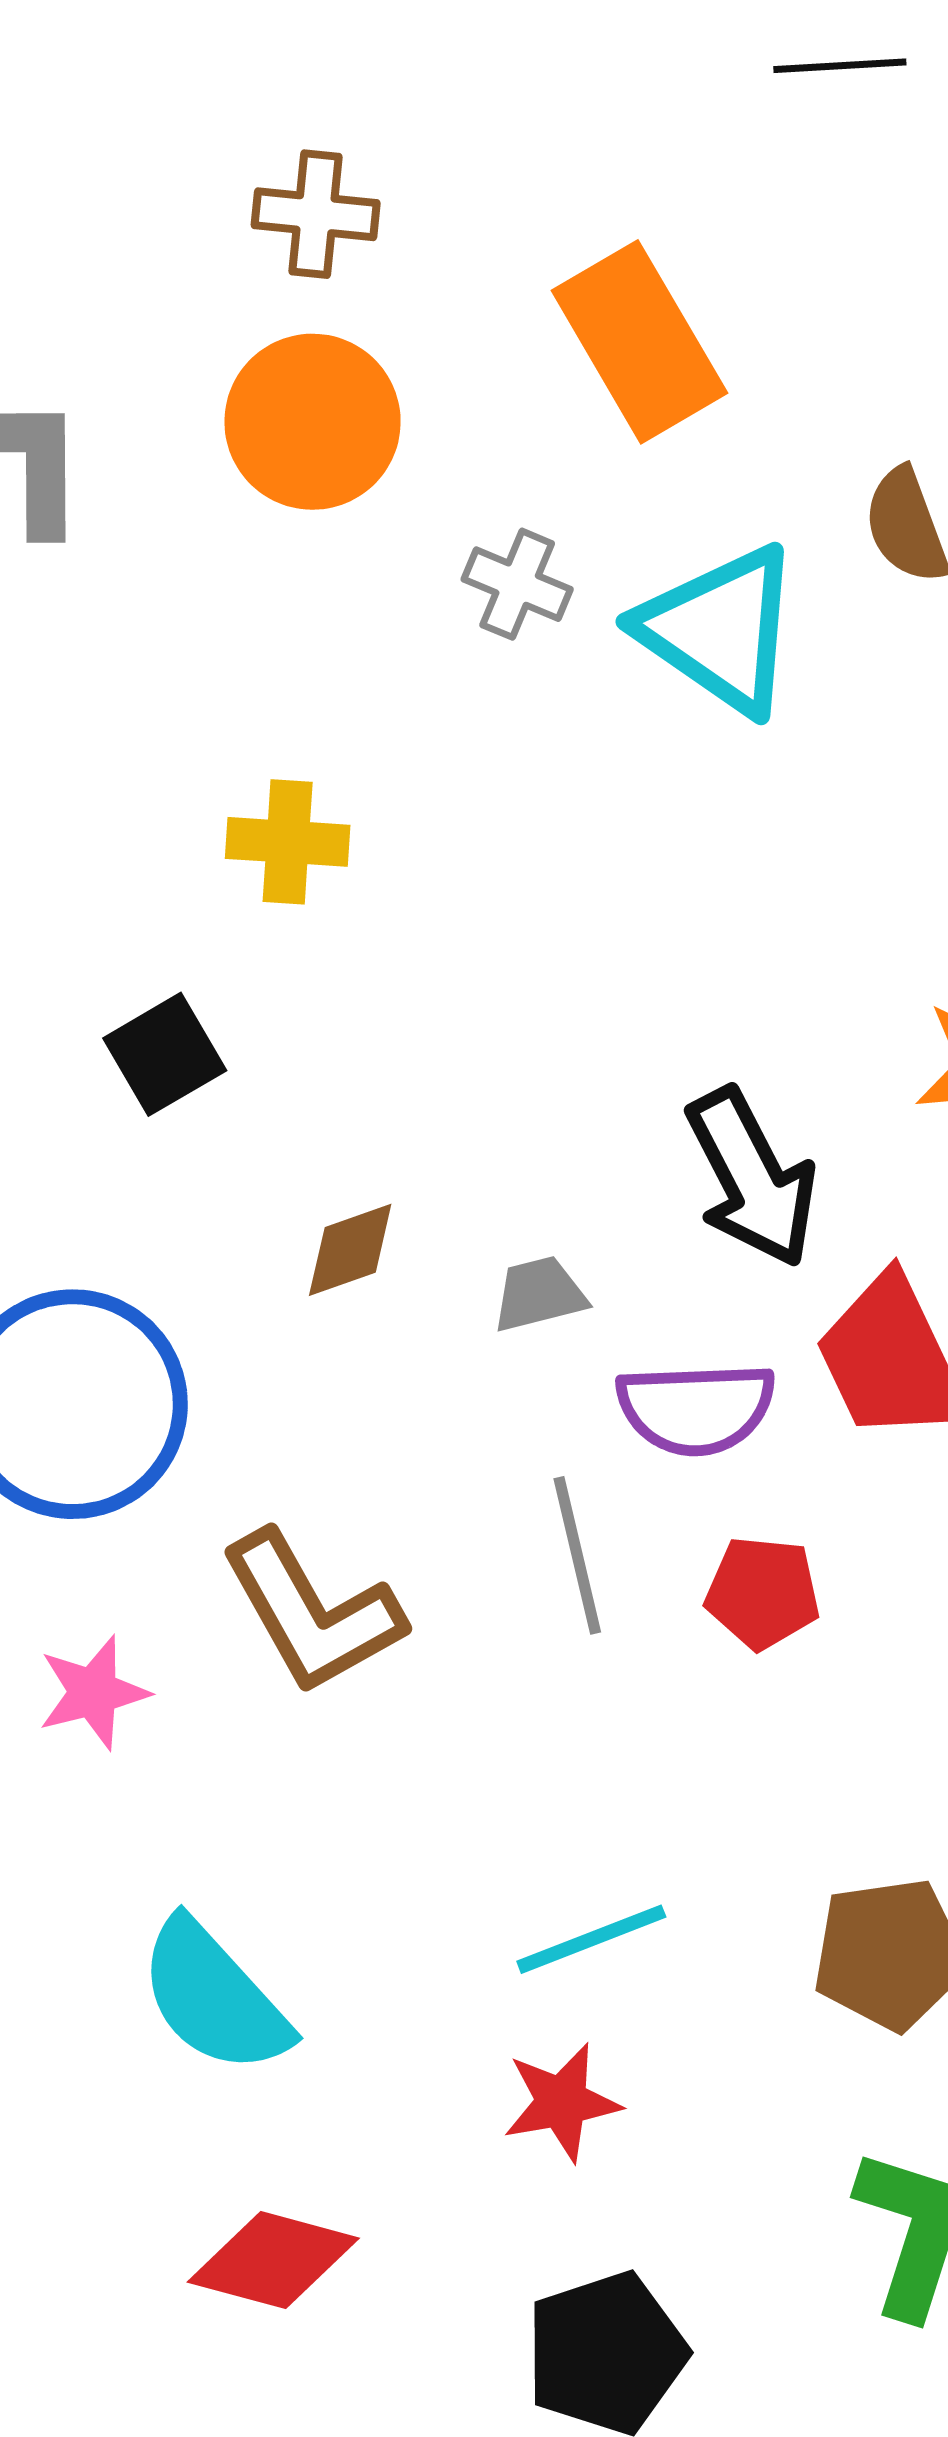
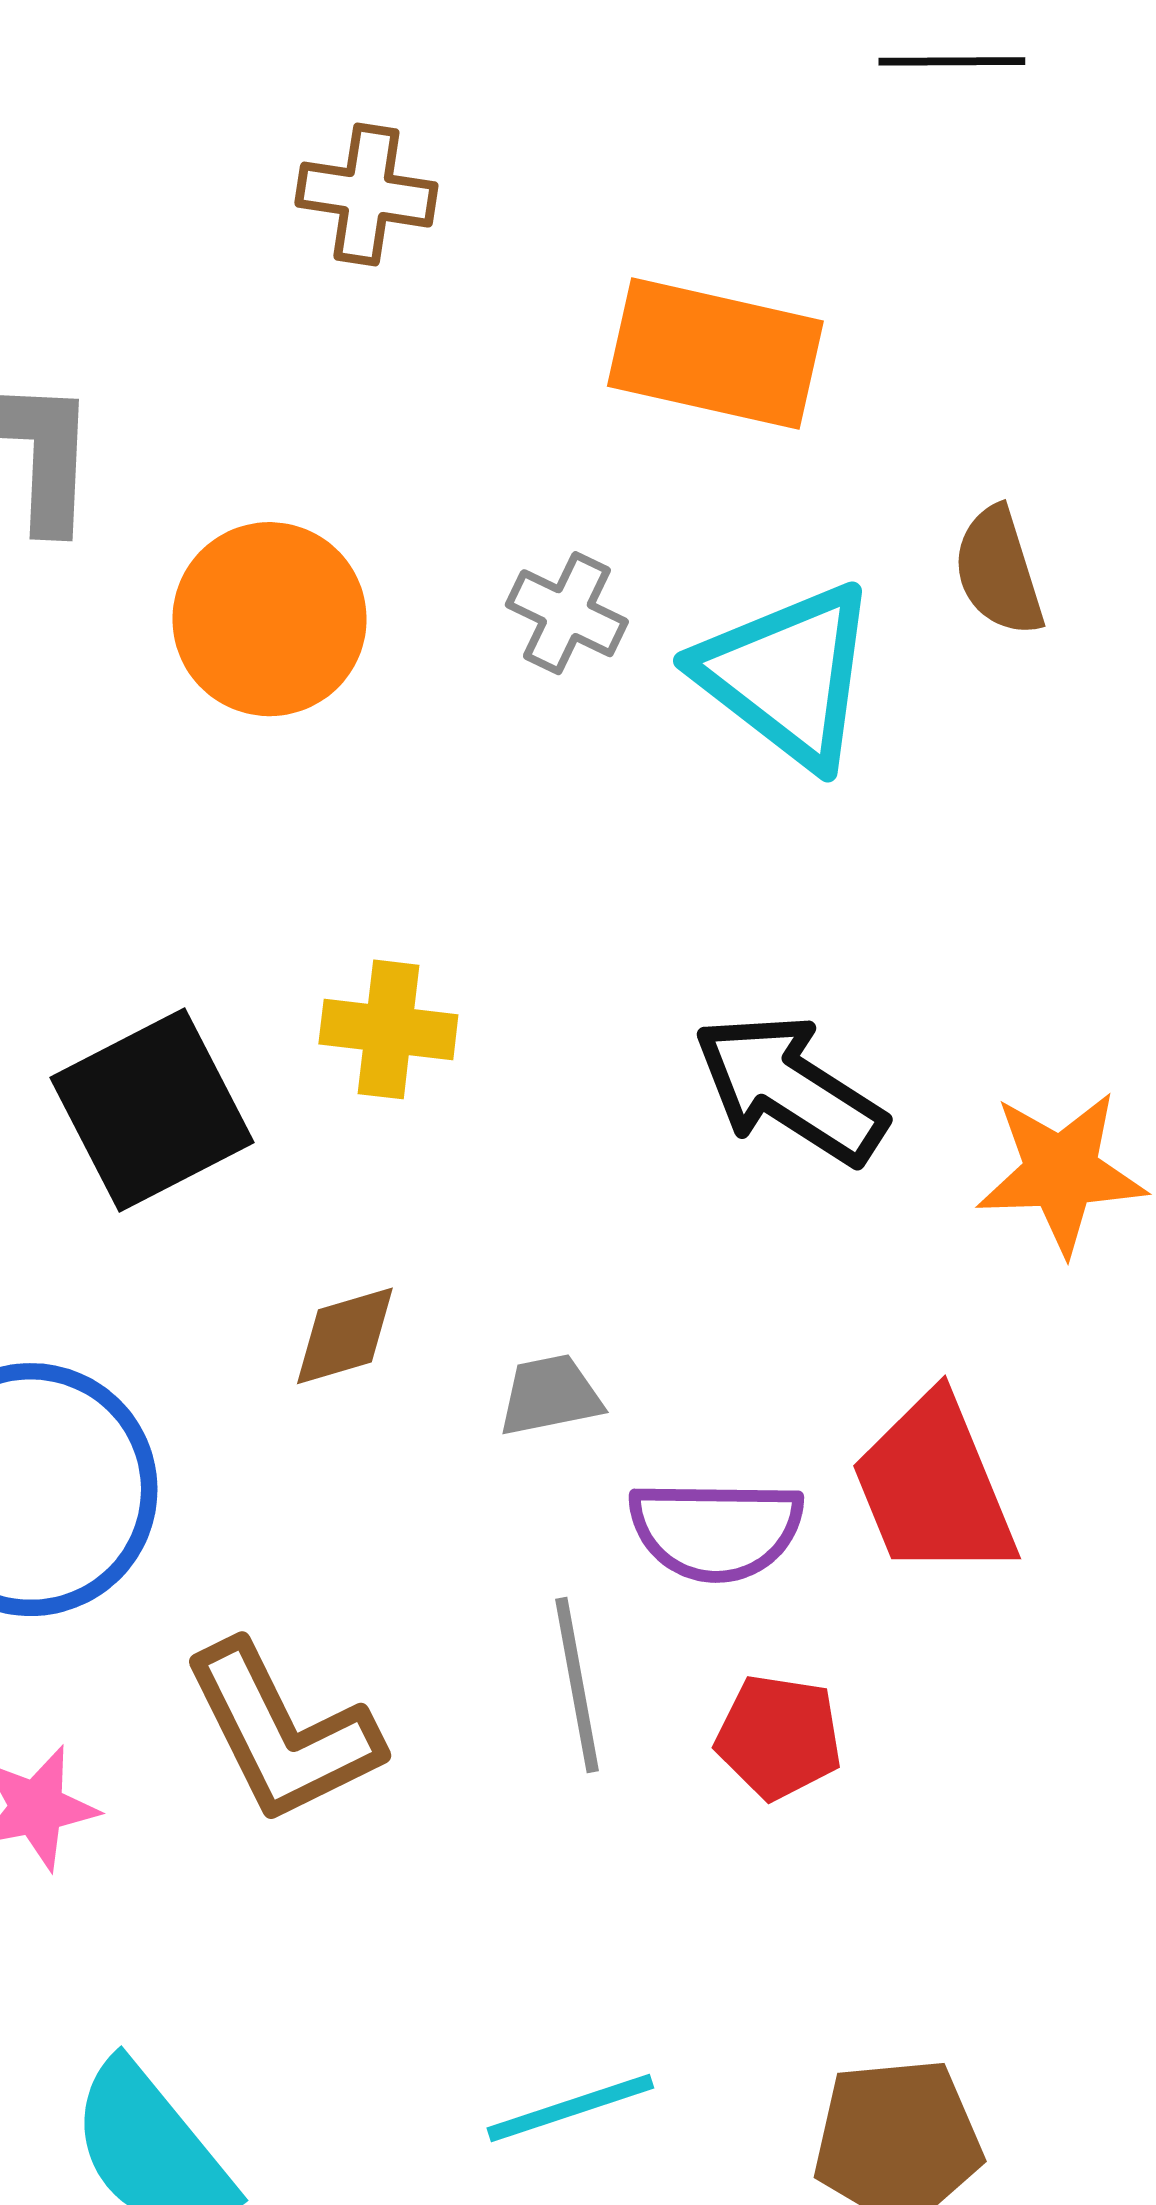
orange rectangle: (639, 342) -> (715, 354), turned -50
orange circle: (313, 422) -> (270, 619), moved
yellow cross: (288, 842) -> (388, 1029), moved
black square: (165, 1054) -> (152, 1110), size x1.5
black arrow: (752, 1178) -> (790, 1089), moved, turned 147

